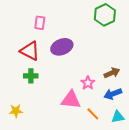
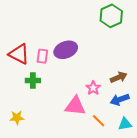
pink rectangle: (40, 23) -> (42, 56), moved
red triangle: (30, 51) -> (19, 54), moved

